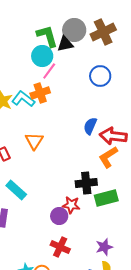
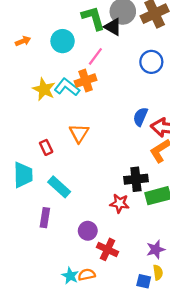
black triangle: (65, 44) -> (113, 27), turned 42
cyan circle: (42, 56) -> (63, 41), moved
purple circle: (59, 216) -> (88, 231), moved

